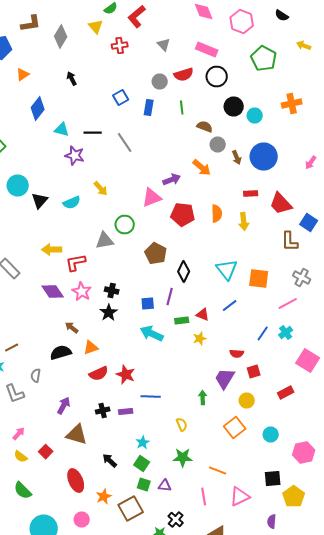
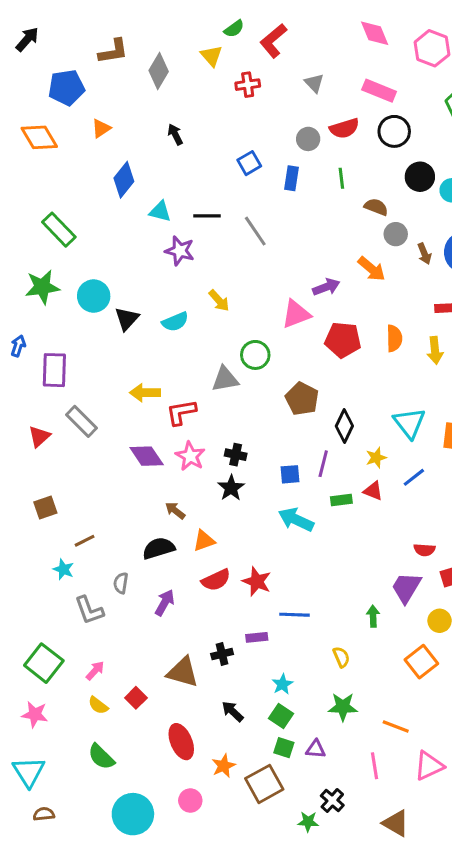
yellow star: (200, 338) -> (376, 458), moved
purple arrow: (64, 406) -> (165, 603), moved
black cross: (103, 410) -> (222, 654), moved

